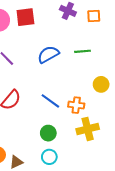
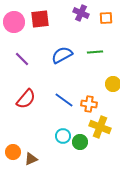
yellow cross: (88, 129) -> (100, 127), turned 35
green circle: (48, 133) -> (80, 142), moved
cyan circle: (49, 157) -> (63, 136), moved

